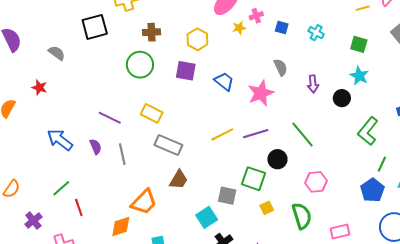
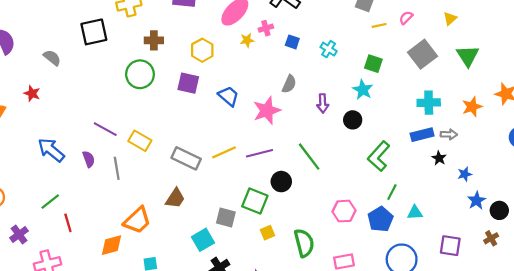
gray semicircle: (281, 67) -> (289, 84), turned 48
cyan star: (359, 76) -> (363, 90), moved
yellow rectangle: (152, 113) -> (140, 141), moved
gray rectangle: (168, 145) -> (186, 158), moved
pink hexagon: (316, 182) -> (344, 211), moved

